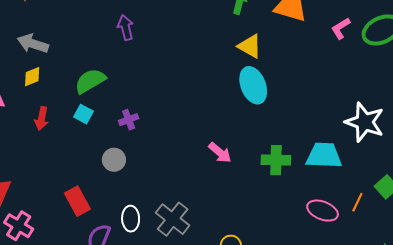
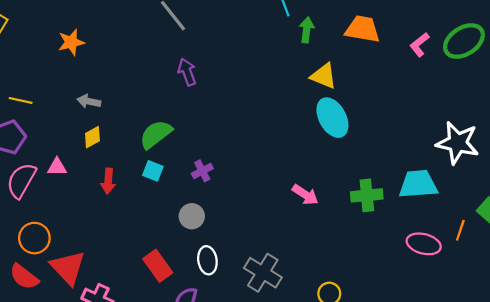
gray arrow: (33, 44) -> (89, 101), size x0.7
white ellipse: (131, 219) -> (207, 260), moved

